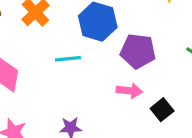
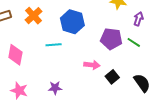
purple pentagon: (138, 51) -> (111, 39), moved

